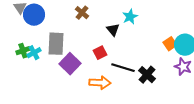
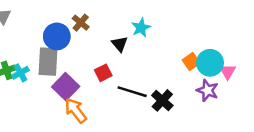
blue circle: (34, 15) -> (57, 36), moved
orange arrow: (100, 83) -> (76, 111), moved, turned -130

